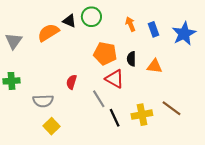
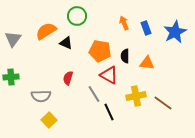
green circle: (91, 17) -> (77, 16), moved
black triangle: (69, 21) -> (66, 43), moved
yellow cross: (142, 115) -> (136, 96), moved

